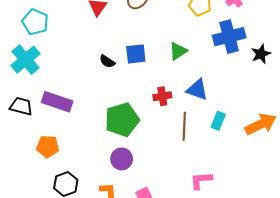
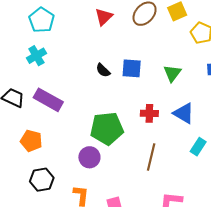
green triangle: (178, 51) -> (172, 73), turned -30
cyan cross: (25, 60) -> (36, 56), moved, size x0.7
brown line: (184, 126) -> (151, 157), moved
purple circle: (122, 159) -> (89, 157), moved

